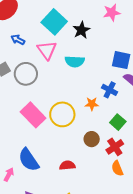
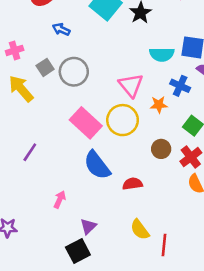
pink triangle: (47, 50) -> (131, 85), moved
cyan semicircle: (75, 62) -> (162, 54), moved
blue semicircle: (29, 160) -> (97, 165), moved

